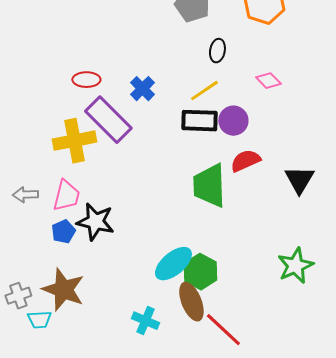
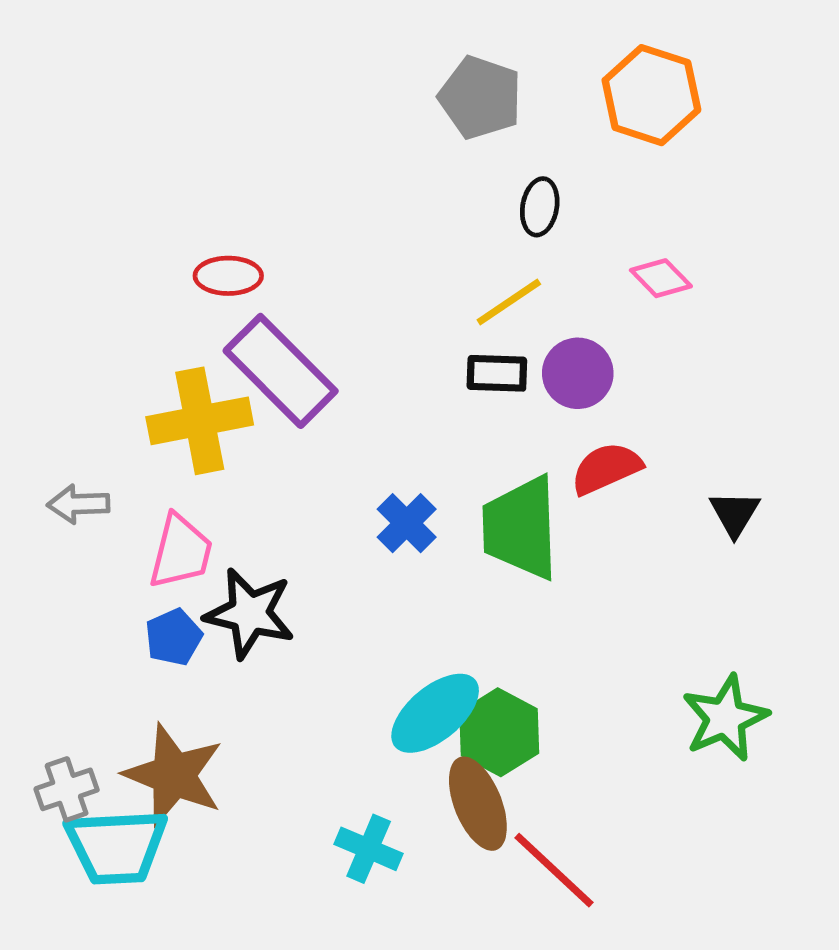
blue cross: (142, 89) -> (407, 523), moved
black rectangle: (199, 121) -> (497, 373), size x0.7
black triangle: (299, 180) -> (735, 514), size x0.7
gray arrow: (25, 195) -> (78, 504), moved
cyan trapezoid: (39, 320) -> (116, 846), size x1.8

